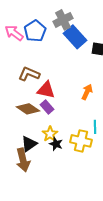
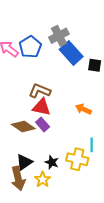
brown L-shape: (29, 74) -> (40, 91), moved
orange arrow: (87, 92) -> (83, 109), turned -91
yellow star: (50, 134) -> (43, 180), moved

